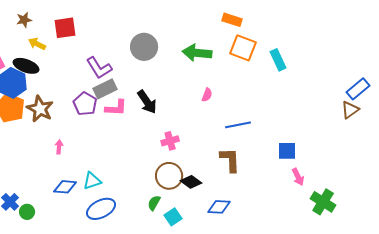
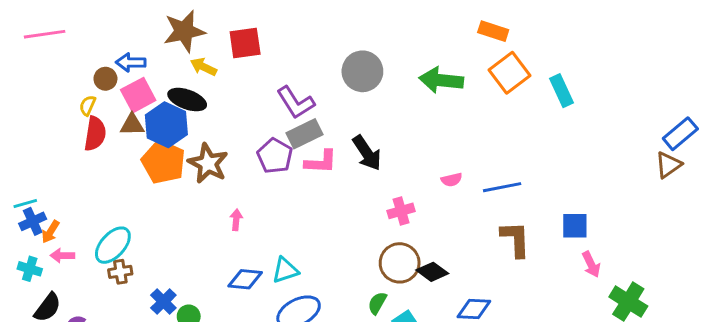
brown star: (24, 20) -> (184, 31), size x1.8
orange square: (243, 48) -> (509, 73), turned 32
pink semicircle: (207, 95) -> (452, 180), moved, turned 56
brown L-shape: (230, 160) -> (515, 239), moved

